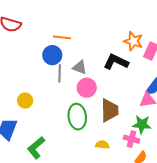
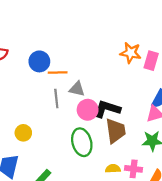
orange line: (62, 37) -> (58, 72), moved
blue circle: (52, 55) -> (39, 61), moved
black L-shape: (116, 62) -> (107, 109), moved
pink cross: (131, 139) -> (134, 169), moved

